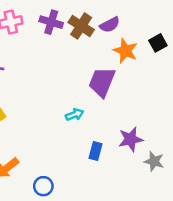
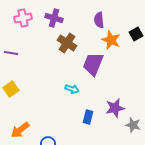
purple semicircle: (110, 25) -> (99, 20), turned 112
brown cross: (81, 26) -> (67, 43), moved
cyan arrow: (75, 115) -> (72, 89), turned 40

